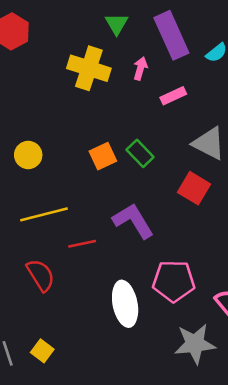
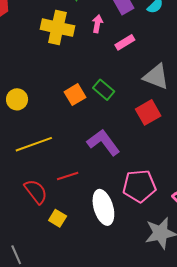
red square: (194, 188) -> (148, 112), turned 35
red line: (82, 244) -> (68, 176), moved
yellow square: (42, 351) -> (58, 218), moved

